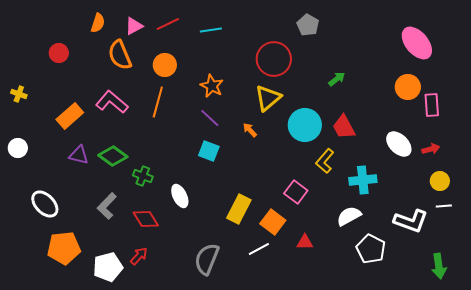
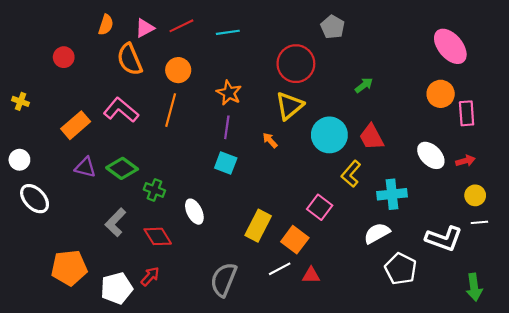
purple line: (210, 118) -> (227, 127), turned 55
white ellipse: (45, 204) -> (35, 199), moved
red triangle: (305, 242) -> (311, 275), moved

